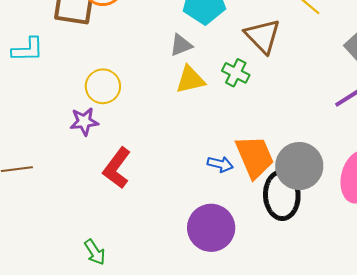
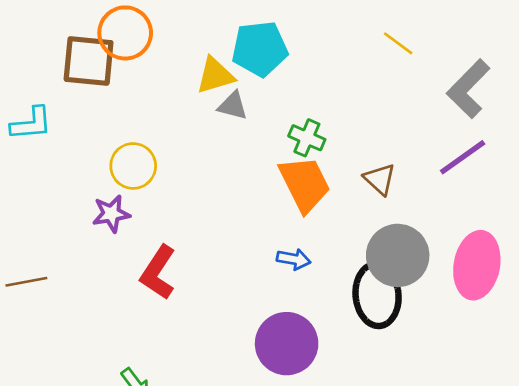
brown triangle: (263, 36) -> (380, 179), moved, size x0.7
gray triangle: (181, 45) -> (233, 106), turned 40
yellow triangle: (190, 80) -> (215, 76), moved
orange trapezoid: (255, 157) -> (305, 184), moved

